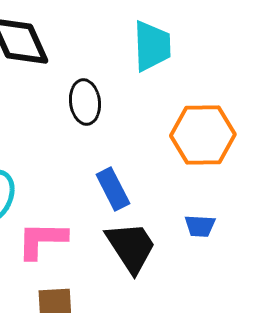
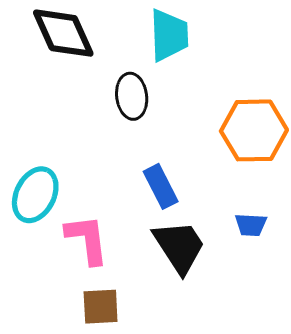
cyan trapezoid: (152, 46) -> (169, 35), moved
pink L-shape: (42, 240) -> (87, 239), turned 82

